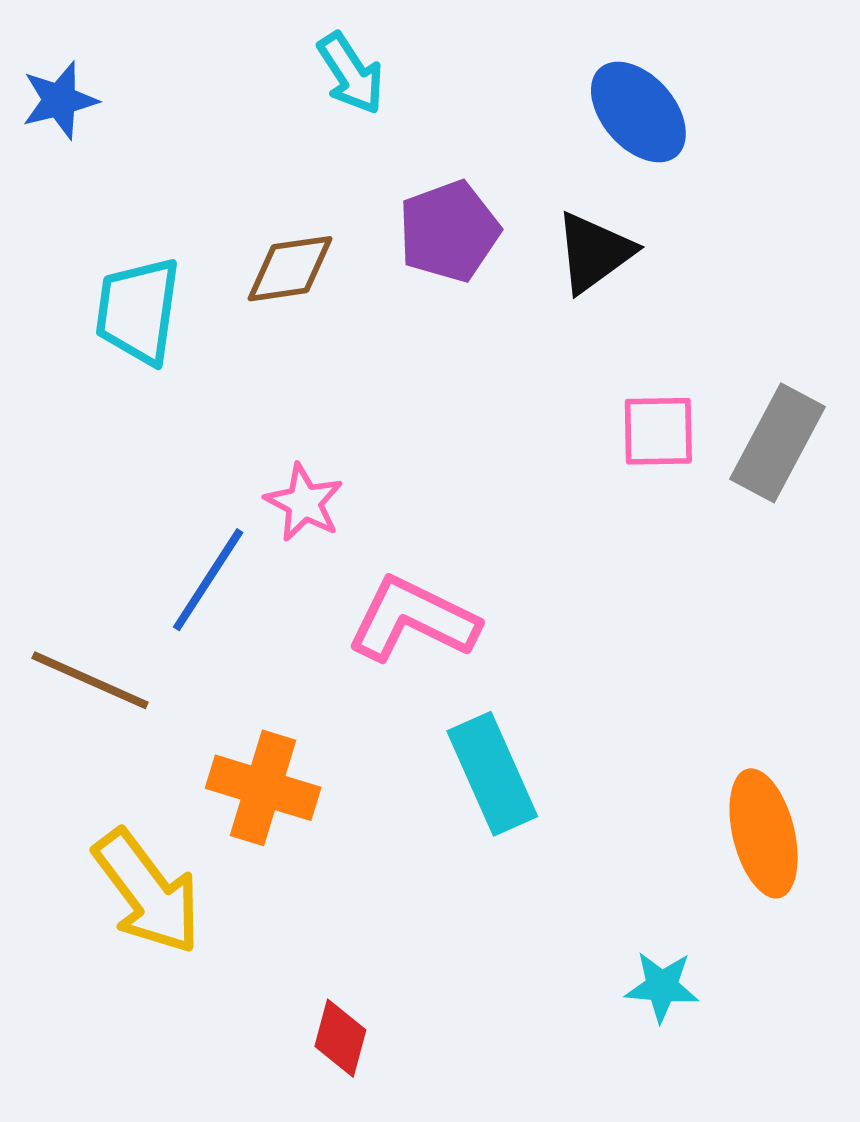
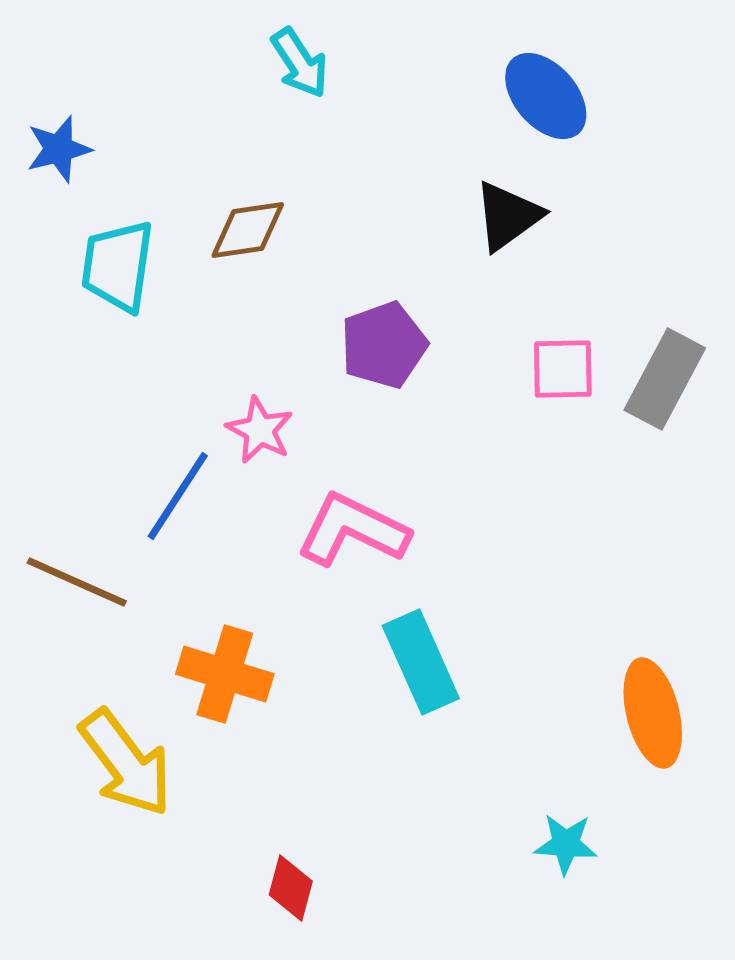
blue star: (60, 100) -> (59, 149), moved
purple pentagon: (449, 231) -> (384, 345), moved

